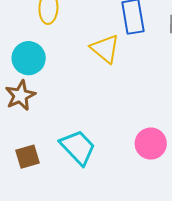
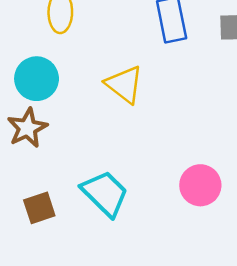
yellow triangle: (105, 49) -> (124, 84), moved

